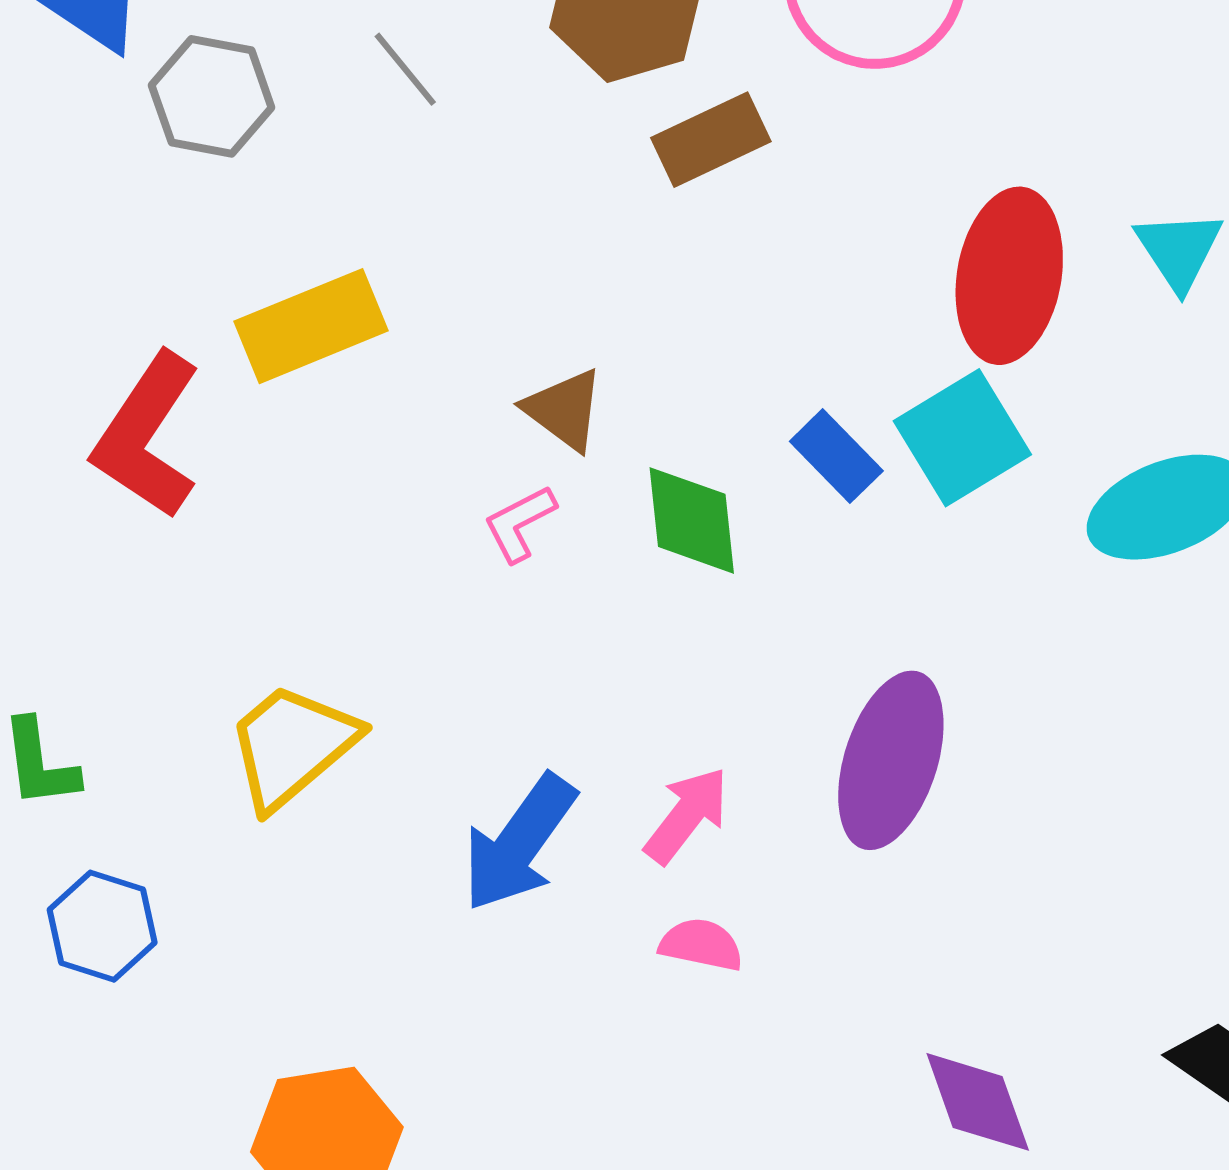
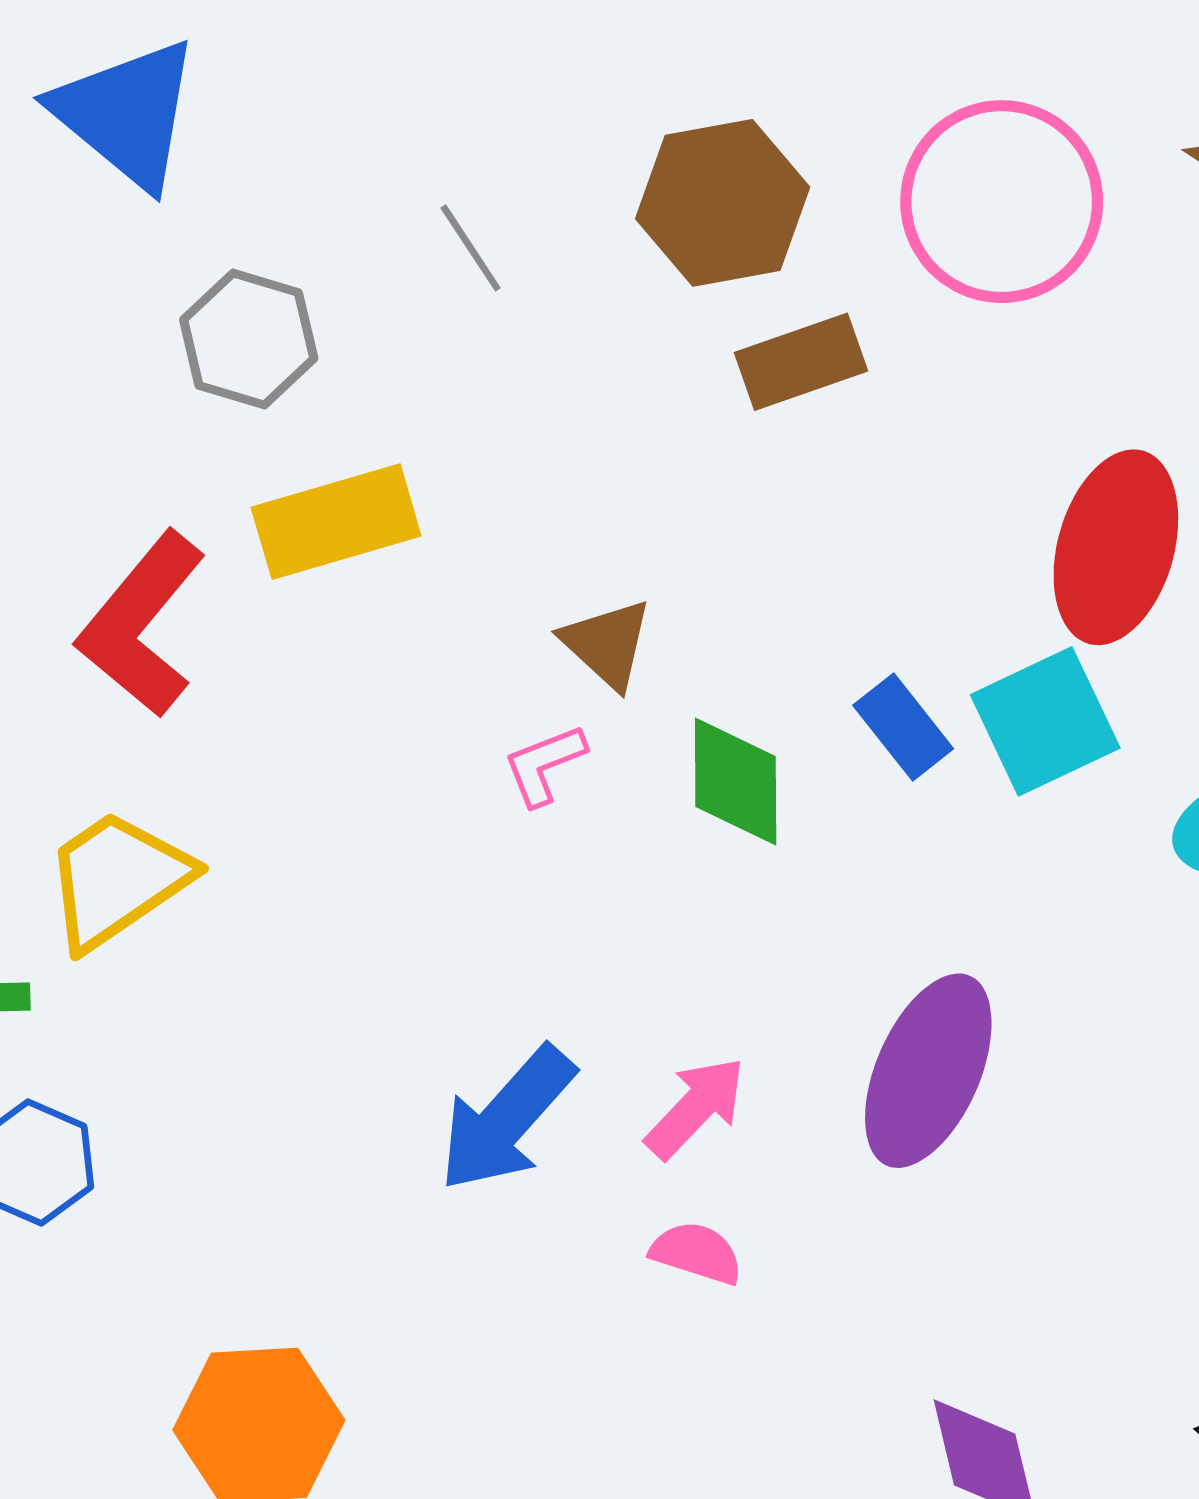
gray hexagon: (212, 96) -> (249, 339), moved
yellow trapezoid: (292, 746) -> (117, 880), moved

